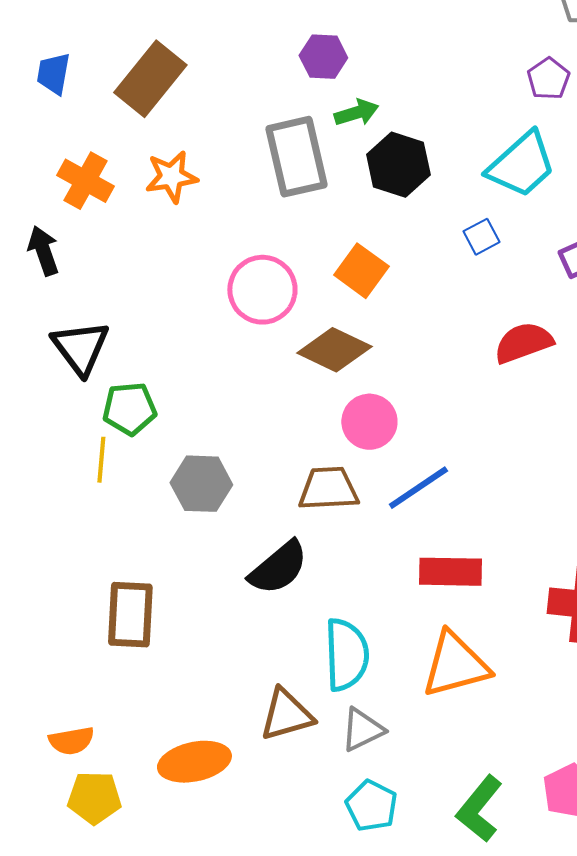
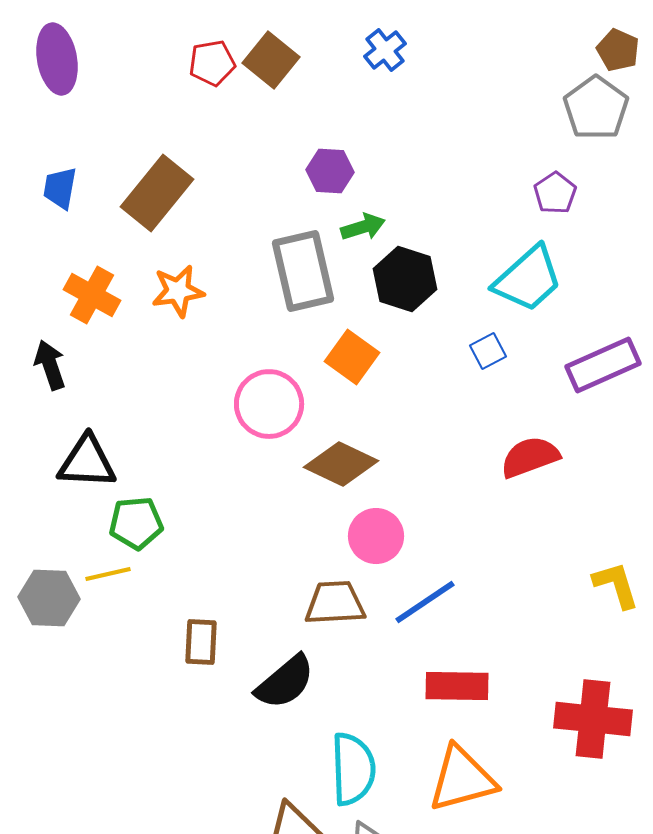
orange square: (361, 271) -> (352, 357), moved
black triangle: (80, 348) -> (87, 462), turned -50
yellow line: (101, 460) -> (108, 574), turned 72
gray hexagon: (201, 484) -> (49, 598), moved
brown rectangle: (130, 615) -> (201, 642), moved, size x0.7

